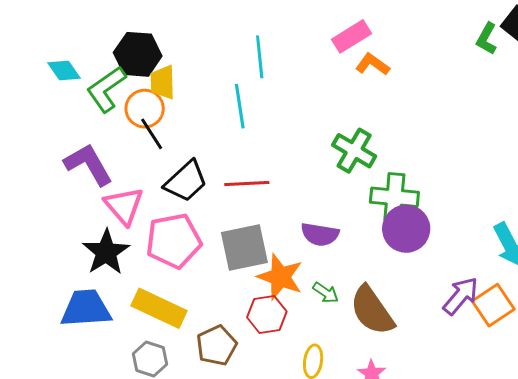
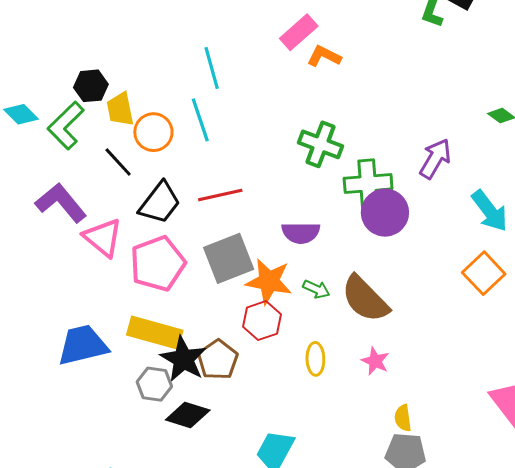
black hexagon: (138, 54) -> (91, 86), size x0.7
orange circle: (145, 109) -> (153, 132), moved
black star: (106, 252) -> (183, 359), moved
purple arrow: (461, 296) -> (435, 159), moved

